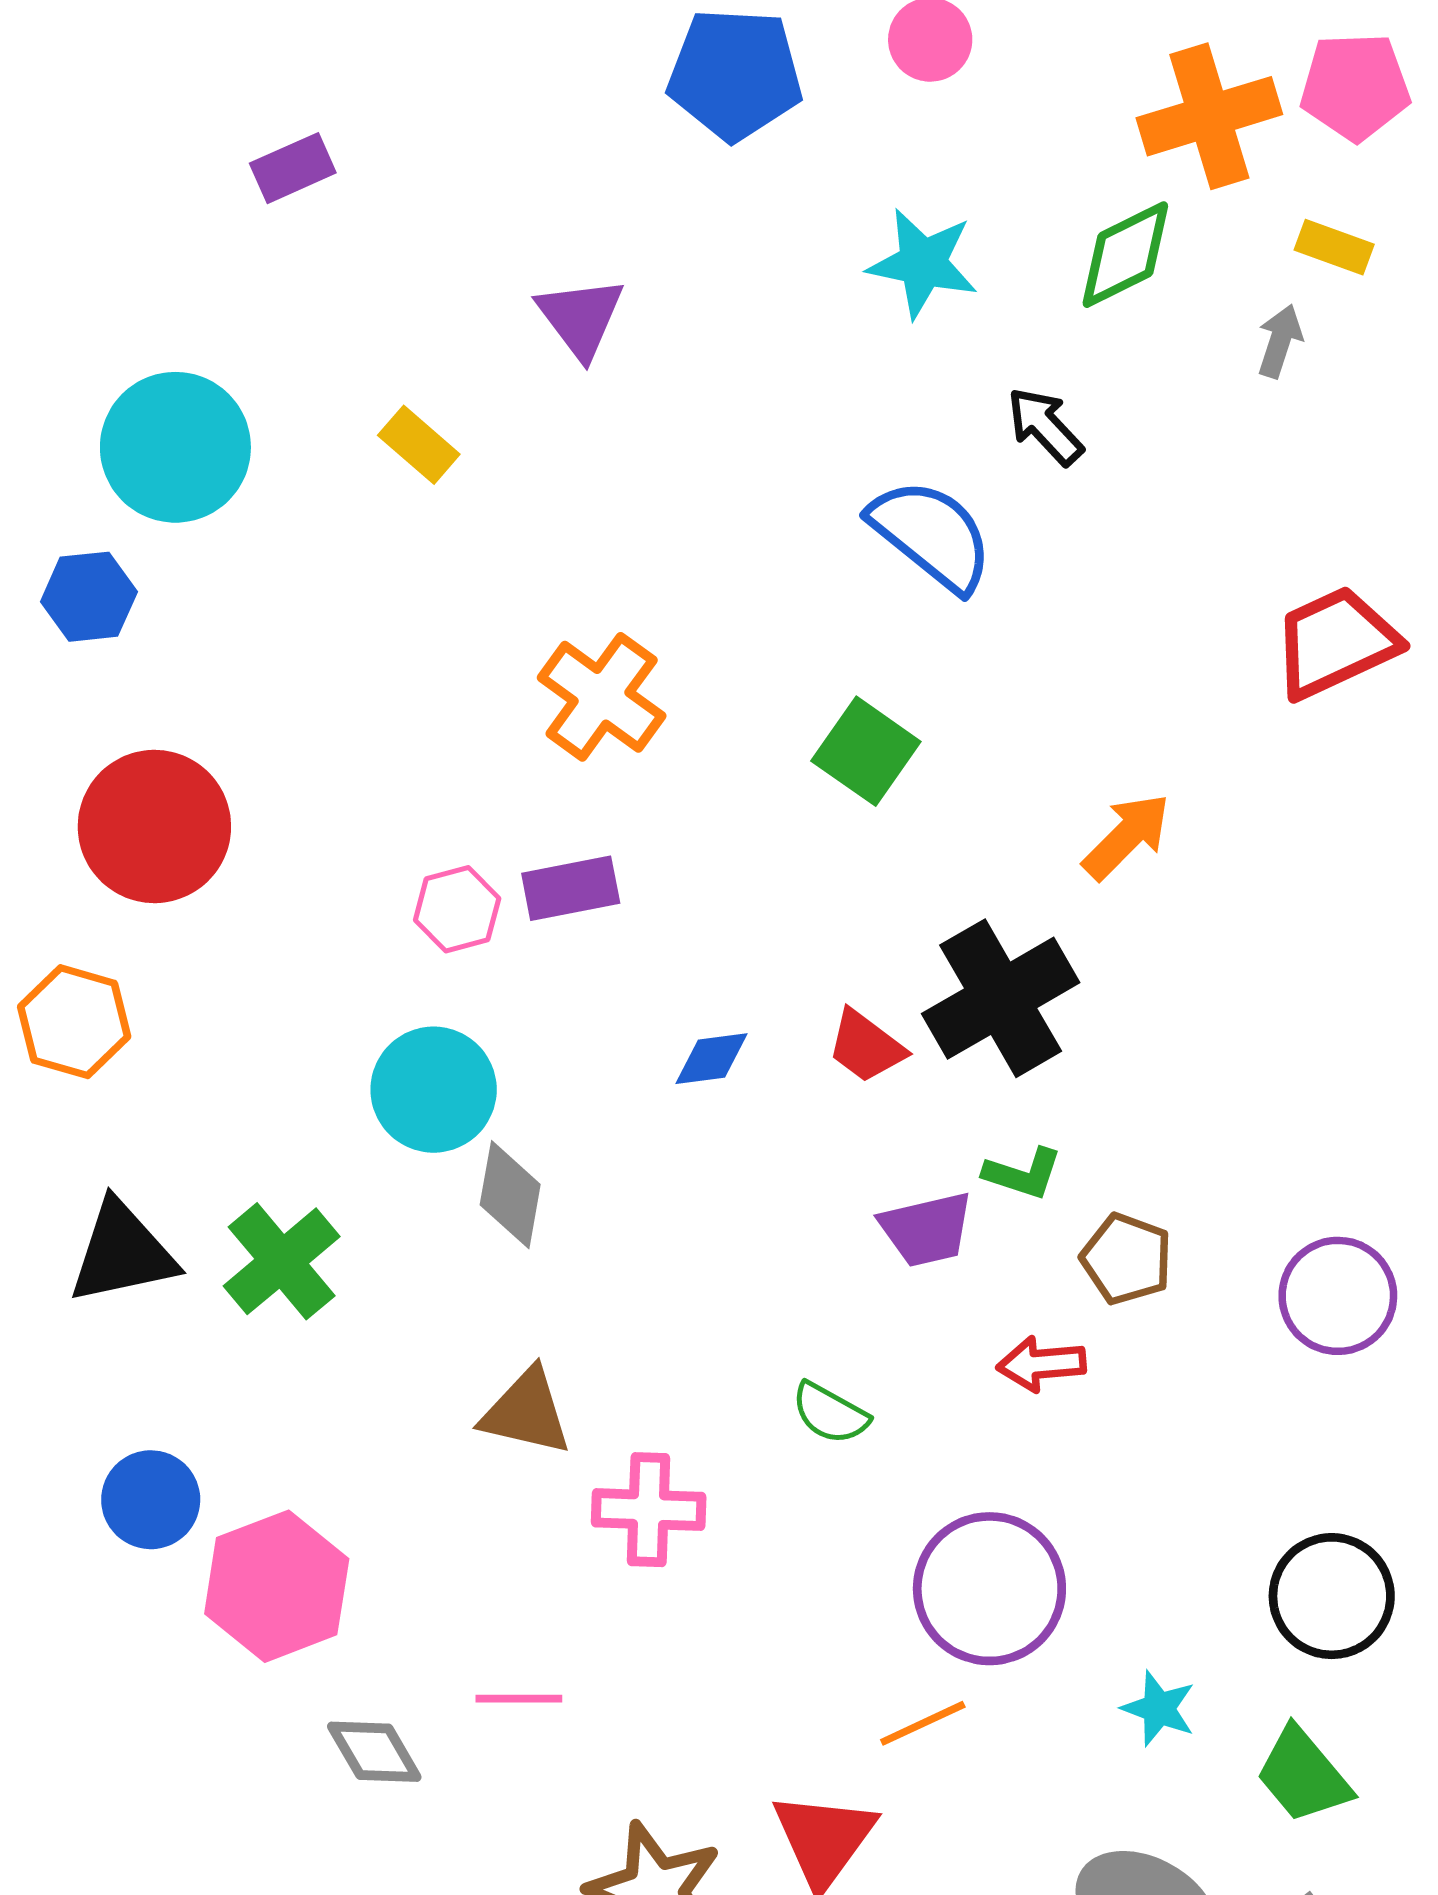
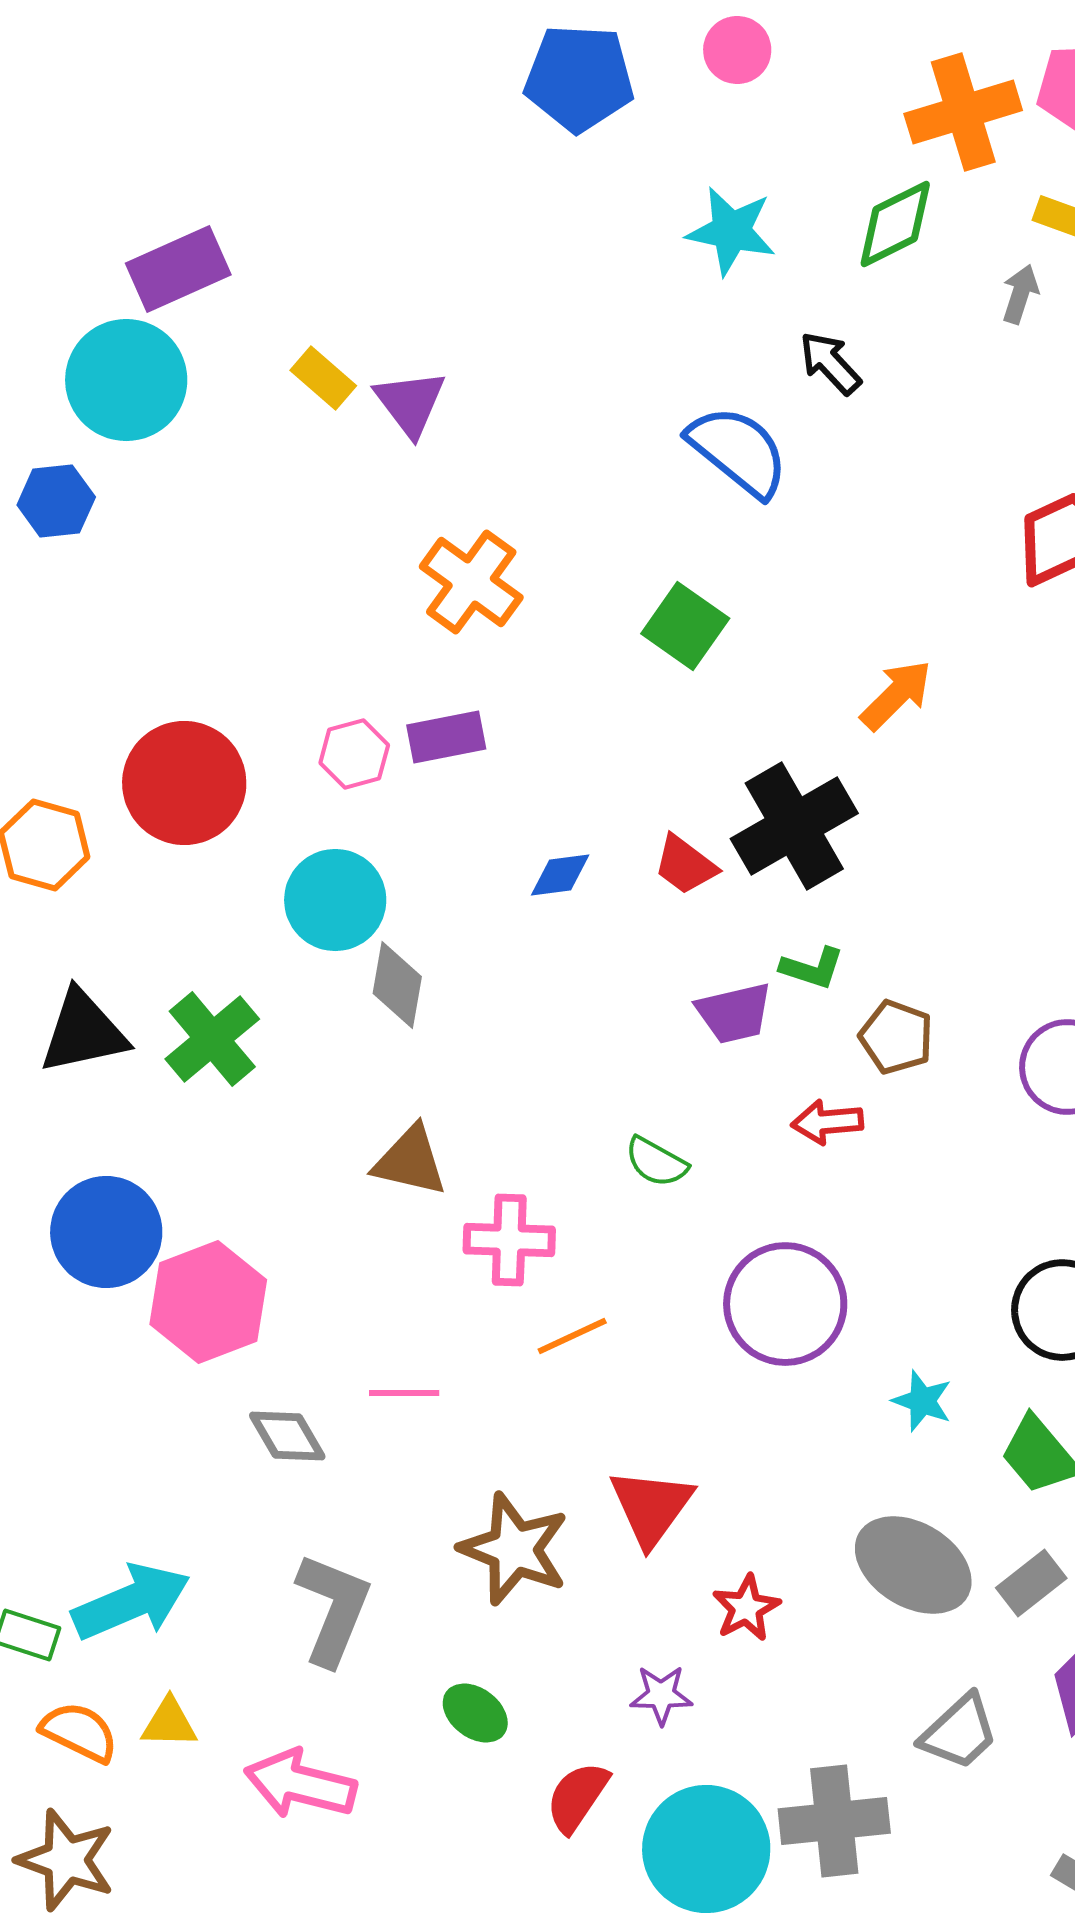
purple rectangle: (293, 168) -> (178, 269), moved, size x1.5
purple triangle: (581, 318) -> (410, 403), moved
red circle: (154, 826) -> (184, 783), moved
blue circle: (151, 1500) -> (106, 1232), size x1.4
orange line: (923, 1723) -> (572, 1336), moved

